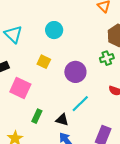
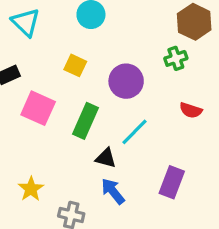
green rectangle: (37, 116) -> (86, 121), moved, size x1.5

